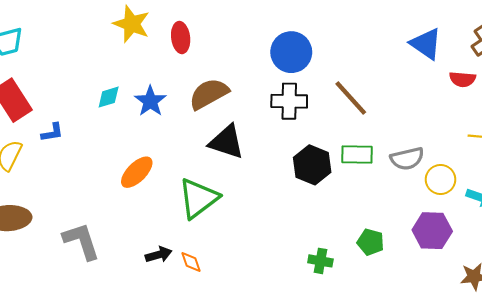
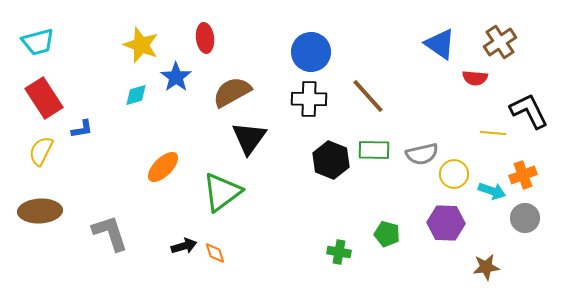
yellow star: (132, 24) -> (141, 45), moved
blue star: (150, 101) -> (176, 77), moved
black triangle: (227, 142) -> (249, 138), turned 48

